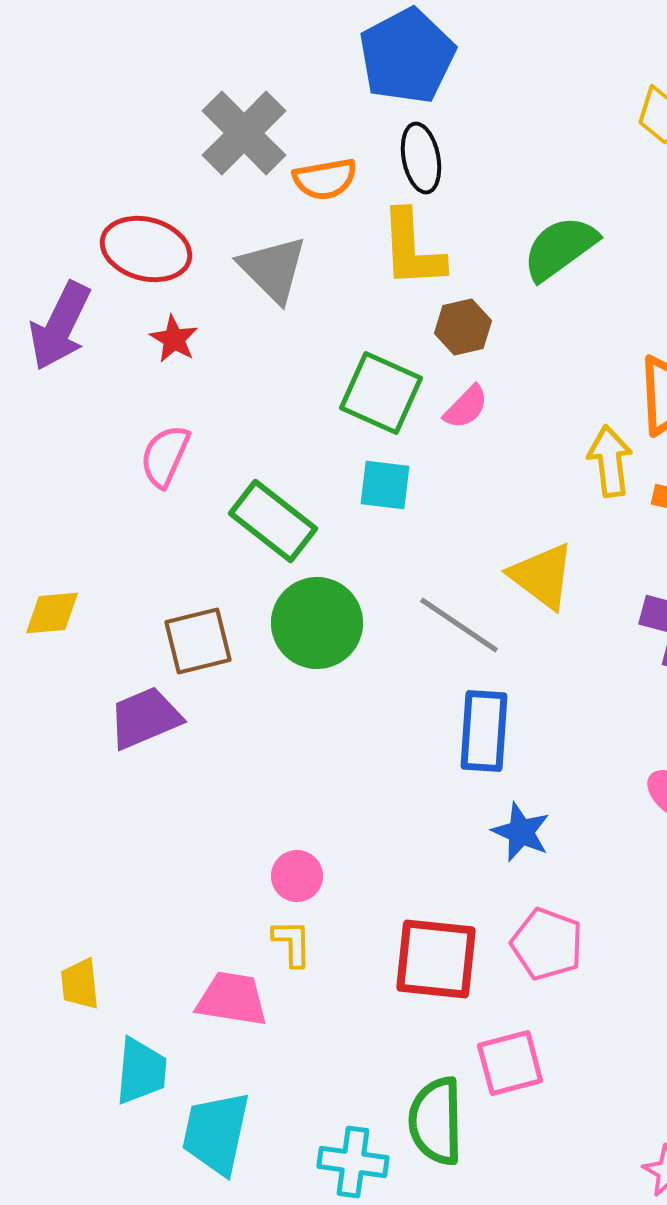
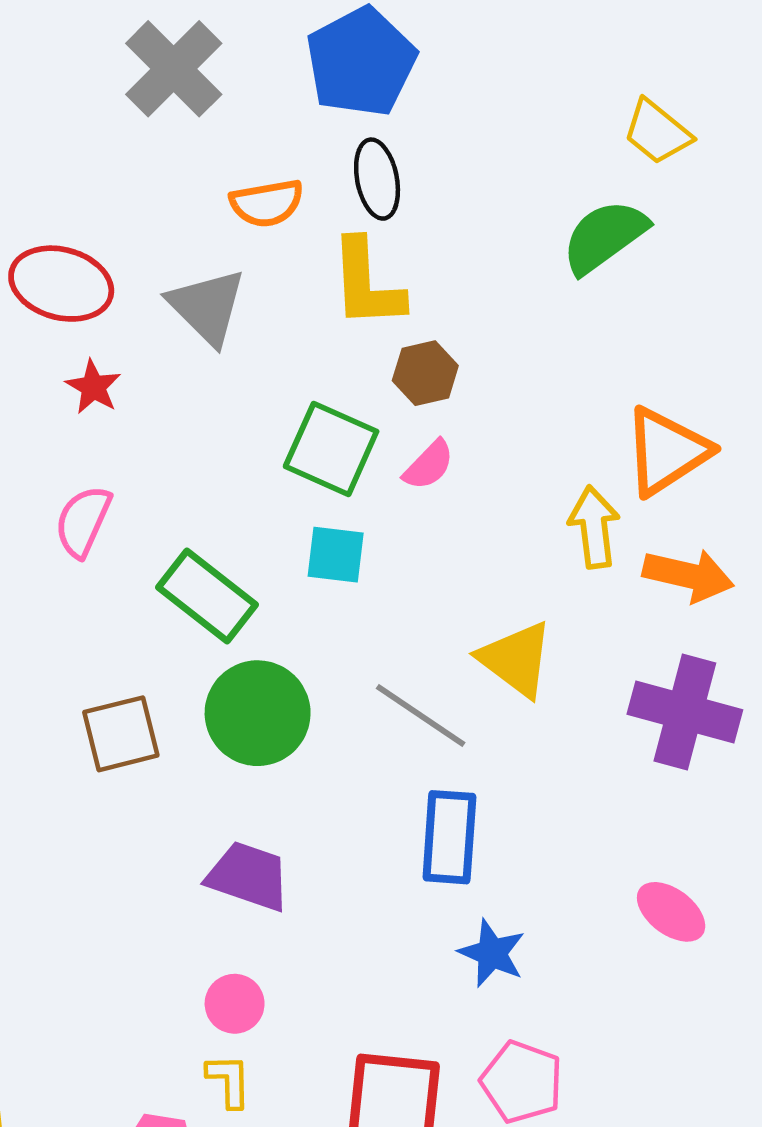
gray cross: (244, 133) -> (174, 69), moved
green semicircle: (560, 248) -> (604, 236), moved
purple trapezoid: (145, 718) -> (248, 876), moved, turned 42

